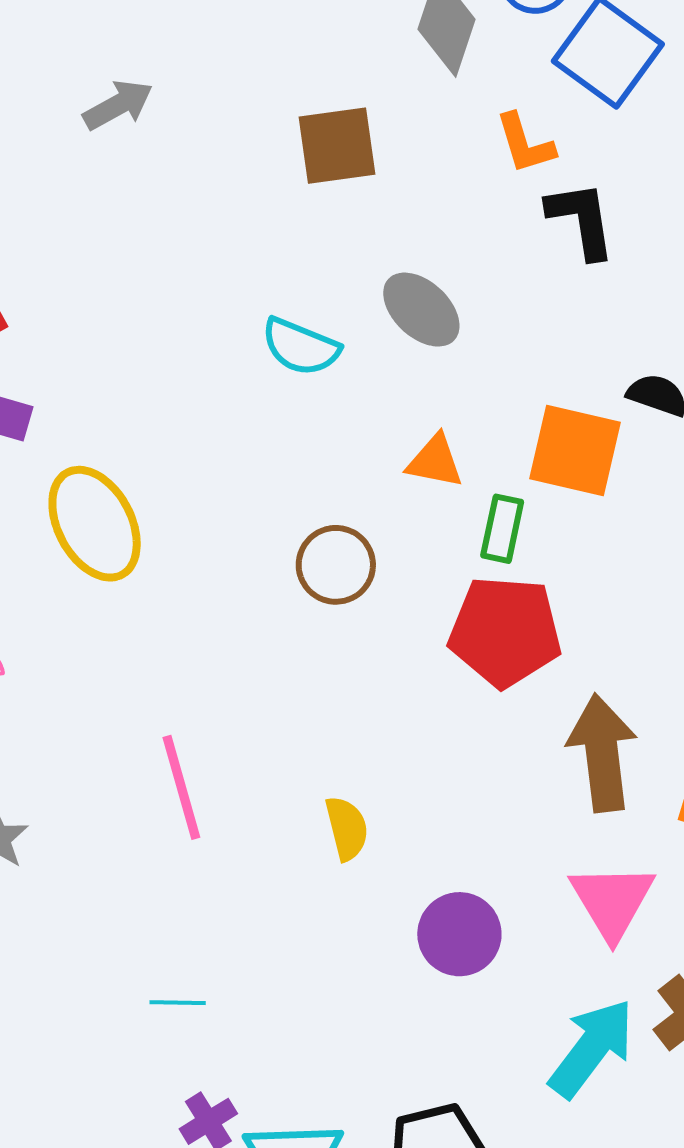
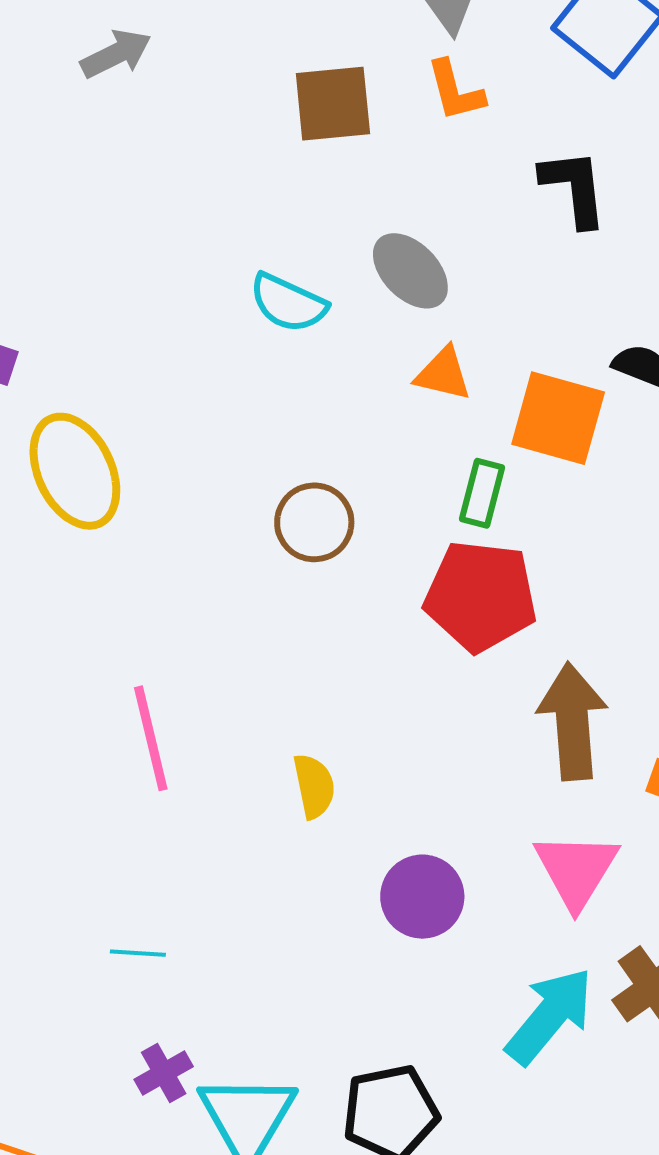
orange L-shape: (525, 144) -> (455, 91), moved
orange triangle: (435, 461) -> (443, 374), moved

